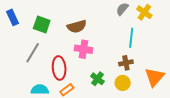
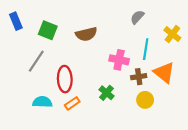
yellow cross: (144, 12) -> (172, 34), moved
pink cross: (84, 49) -> (119, 60), moved
orange triangle: (154, 77) -> (164, 73), moved, turned -35
yellow circle: (123, 83) -> (145, 100), moved

